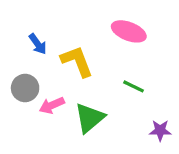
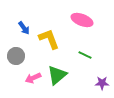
pink arrow: (52, 105) -> (33, 78), moved

